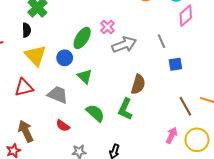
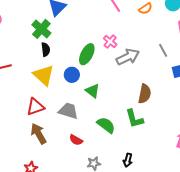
black semicircle: (26, 30) -> (46, 50), moved
green L-shape: (125, 109) -> (134, 119), turned -35
brown arrow: (26, 131) -> (39, 134), moved

